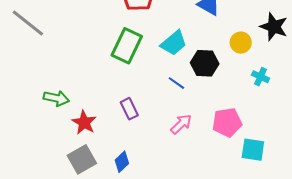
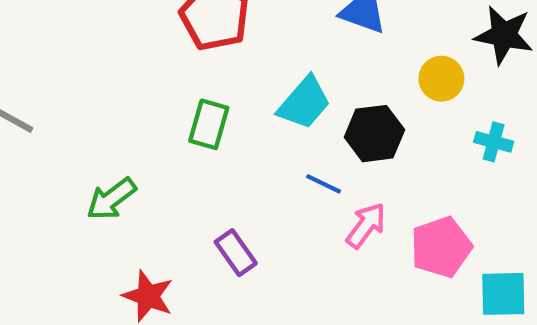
green rectangle: (127, 46) -> (209, 124), size x0.7
green arrow: (56, 98) -> (111, 199), moved, turned 140
pink arrow: (181, 124) -> (366, 225), moved

